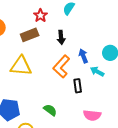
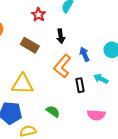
brown rectangle: (30, 35) -> (30, 45), moved, turned 54
yellow triangle: (21, 66) -> (22, 84), moved
cyan arrow: (97, 71) -> (101, 79), moved

